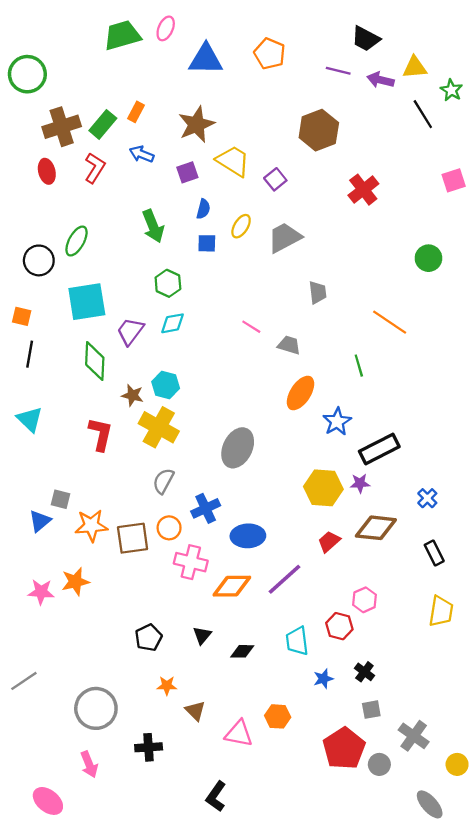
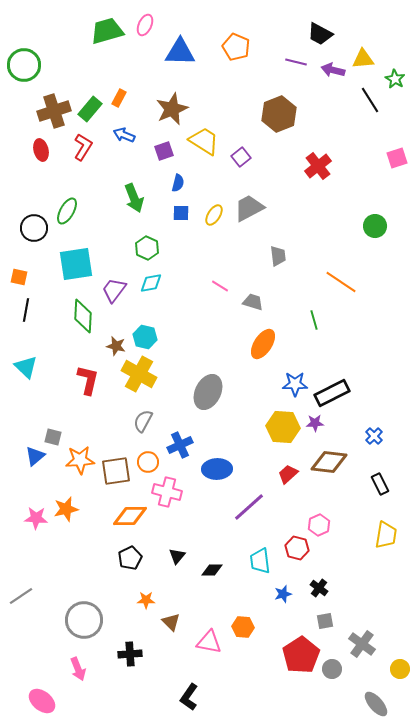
yellow ellipse: (241, 226) -> (214, 215), moved
blue star: (337, 422) -> (295, 384), moved, turned 30
orange diamond: (232, 586) -> (130, 516), moved

